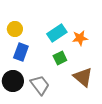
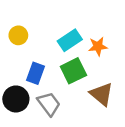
blue rectangle: (21, 52) -> (35, 73), moved
green square: (60, 58) -> (73, 71), size x1.5

